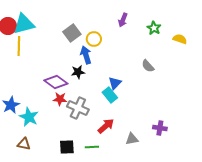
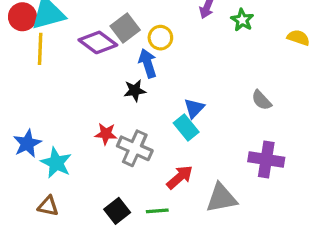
green star: (154, 28) -> (242, 20), moved
gray semicircle: (148, 66) -> (261, 100), moved
purple diamond: (56, 82) -> (98, 42), moved
purple cross: (160, 128) -> (266, 160), moved, size x1.5
gray triangle: (132, 139) -> (221, 198), size x1.5
black square: (67, 147) -> (117, 211), turned -35

